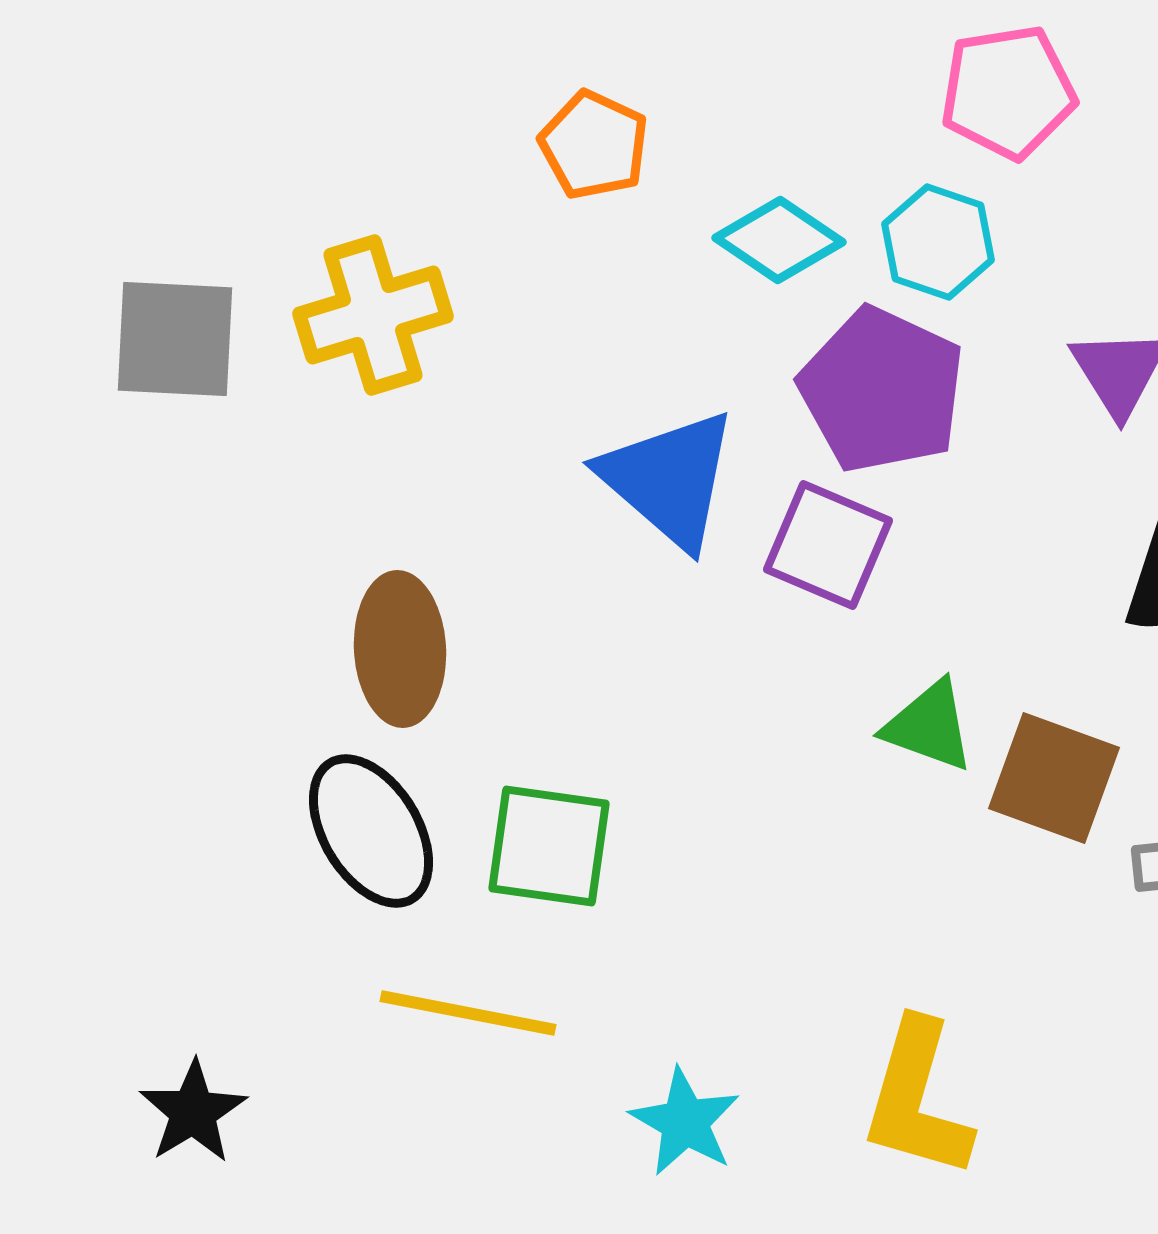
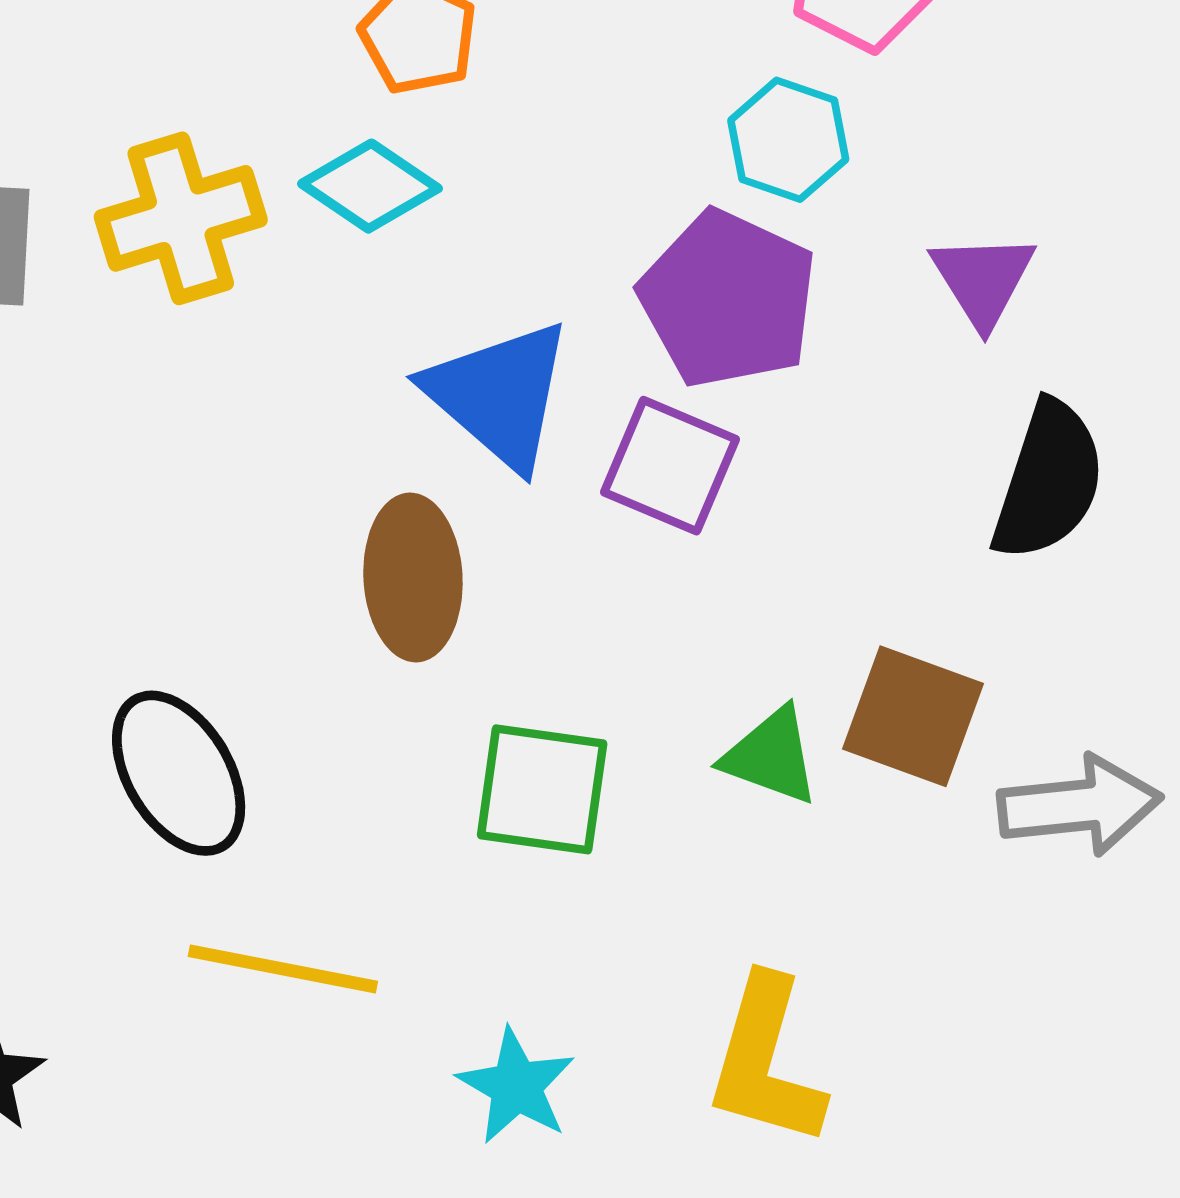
cyan diamond: (779, 240) -> (370, 186), moved
brown ellipse: (400, 649) -> (413, 578), moved
green triangle: (929, 726) -> (771, 756), moved
green square: (549, 846) -> (542, 789), moved

